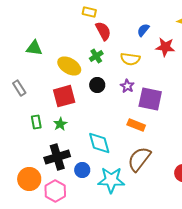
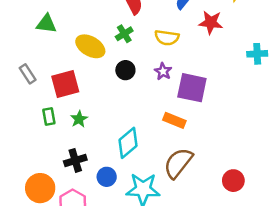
red square: (64, 96) -> (65, 84), moved
cyan diamond: (99, 143) -> (128, 143), turned 65
black cross: (57, 157) -> (75, 160), size x0.7

